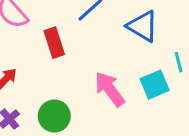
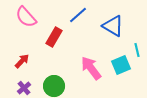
red rectangle: (54, 43) -> (54, 37), turned 48

